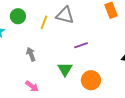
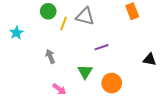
green circle: (18, 16) -> (48, 11), moved
pink arrow: (32, 86) -> (59, 89), moved

